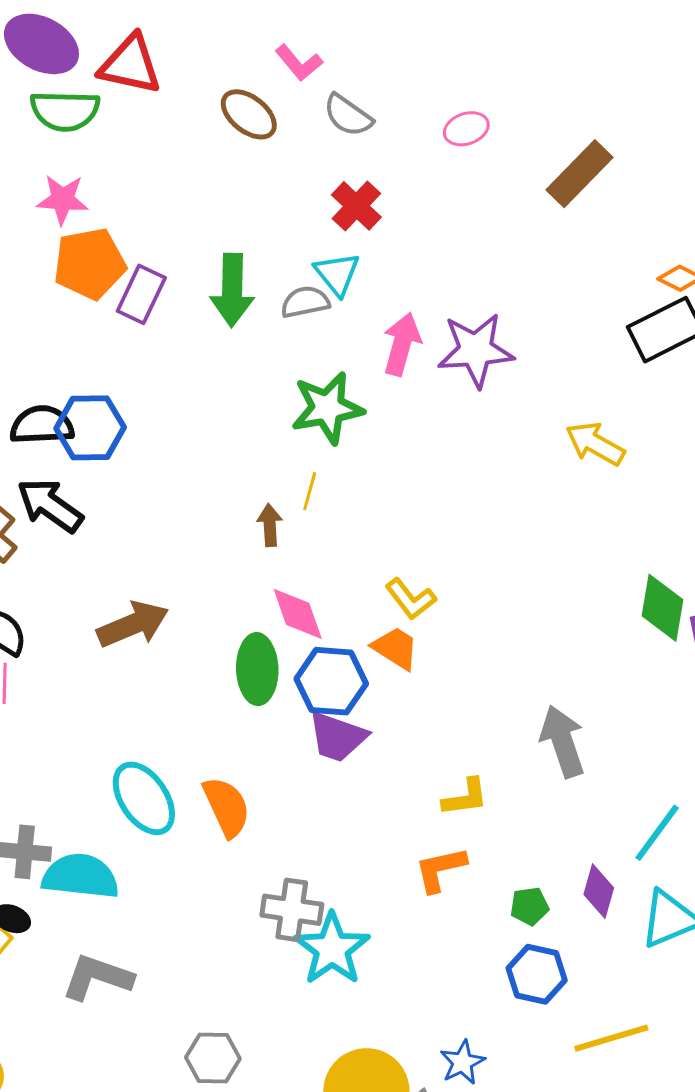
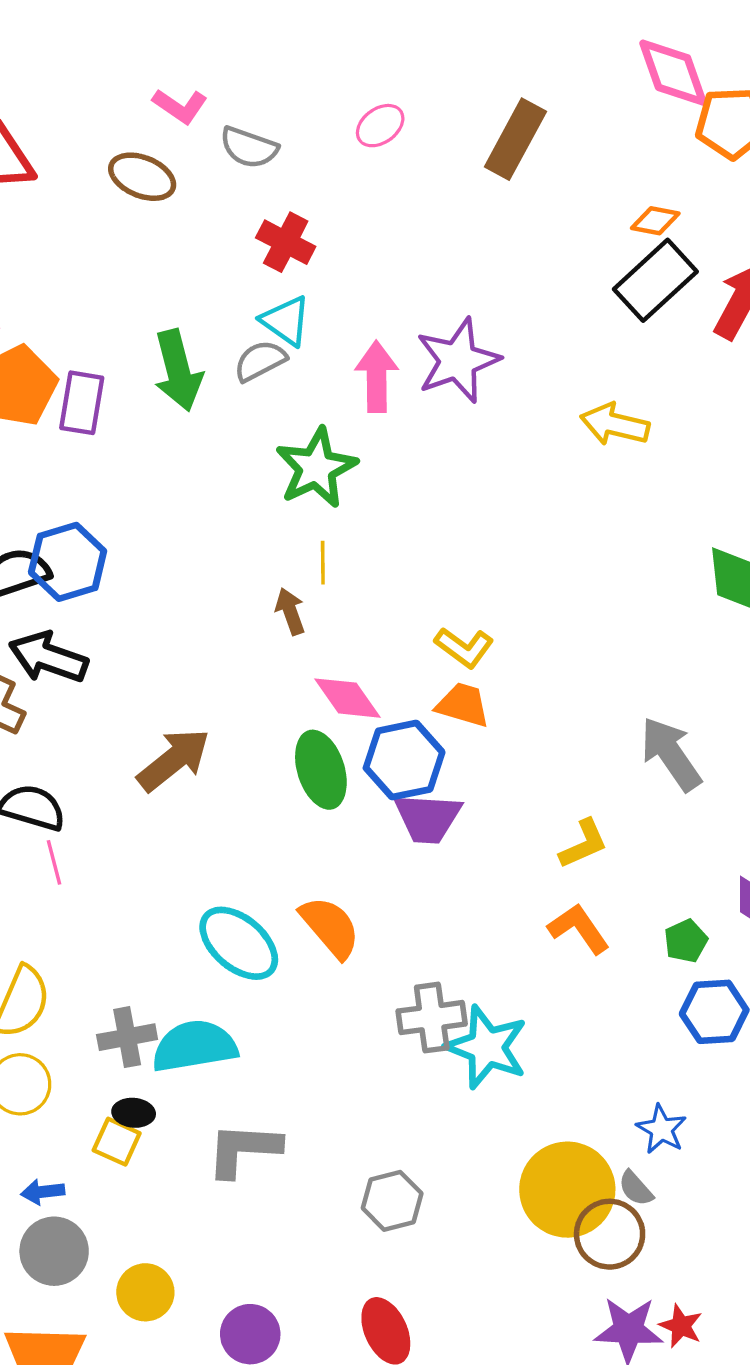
orange L-shape: (440, 869) -> (579, 929), turned 84

